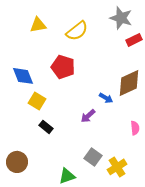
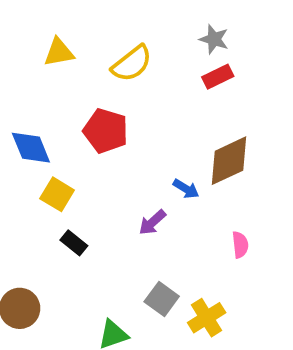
gray star: (121, 18) -> (214, 39), size x0.7
red rectangle: (134, 40) -> (218, 77), moved

